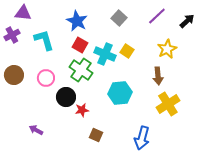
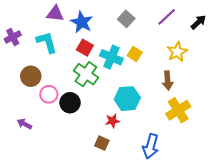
purple triangle: (23, 13) -> (55, 14), moved
brown circle: (14, 75) -> (31, 76), moved
pink circle: (46, 78) -> (49, 94), moved
red star: (82, 110) -> (112, 121), moved
purple arrow: (36, 130) -> (24, 124), moved

